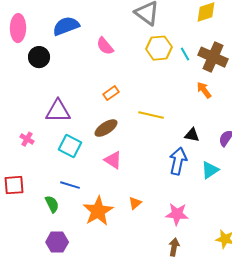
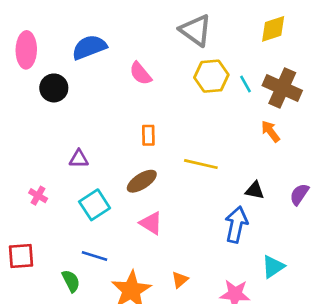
orange rectangle: (111, 93) -> (148, 135), turned -56
purple triangle: (58, 111) -> (79, 159), size x0.6
cyan square: (70, 146) -> (95, 205), turned 30
cyan triangle: (210, 170) -> (273, 267), moved

